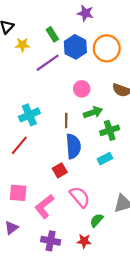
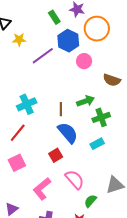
green rectangle: (52, 34) -> (54, 17), moved
orange circle: (107, 48) -> (97, 29), moved
pink circle: (82, 89) -> (84, 61), moved
blue semicircle: (73, 146) -> (68, 133), turned -35
pink square: (18, 193) -> (17, 163), moved, turned -30

